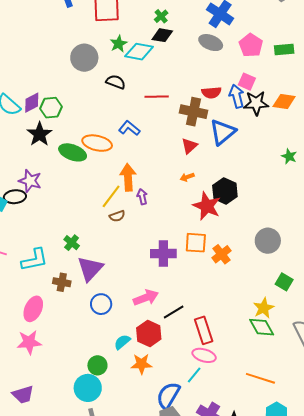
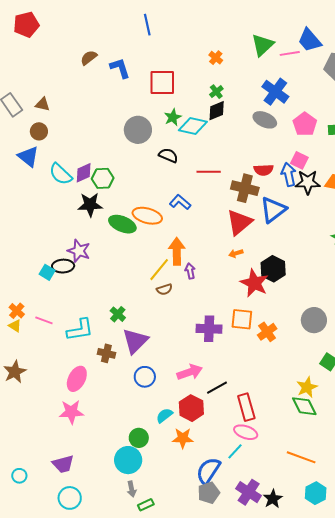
black diamond: (162, 35) -> (217, 111), turned -35
black star: (39, 134) -> (90, 205), turned 30
red triangle: (189, 146) -> (239, 222), size x1.6

